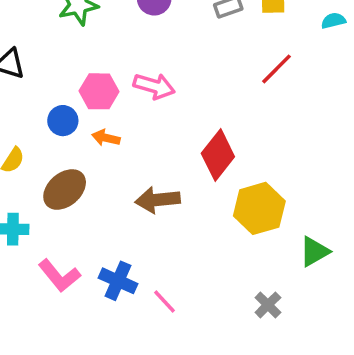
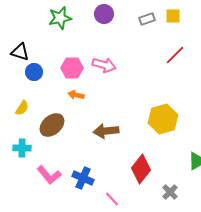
blue circle: (63, 121) -> (34, 72), moved
red diamond: (218, 155) -> (141, 169), moved
yellow hexagon: (259, 208) -> (163, 119), moved
pink line: (165, 301) -> (112, 199), moved

